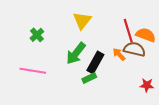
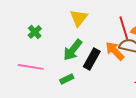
orange arrow: (119, 54) -> (115, 51), size x1.5
green rectangle: (89, 78) -> (67, 79), moved

